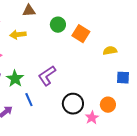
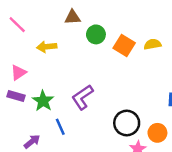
brown triangle: (29, 11) -> (73, 17), moved
yellow semicircle: (110, 51) -> (153, 44), moved
black circle: (73, 104) -> (127, 123), moved

